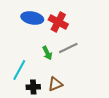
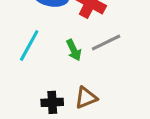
cyan line: (19, 70) -> (29, 46), moved

